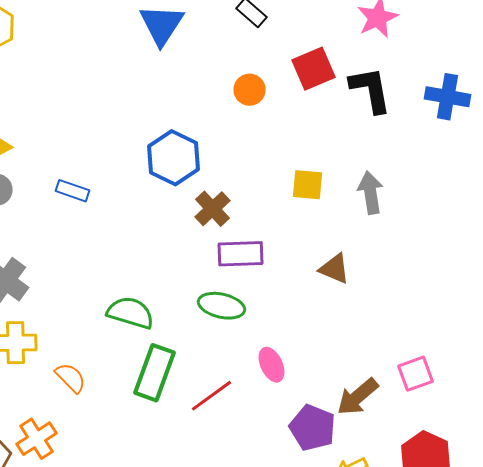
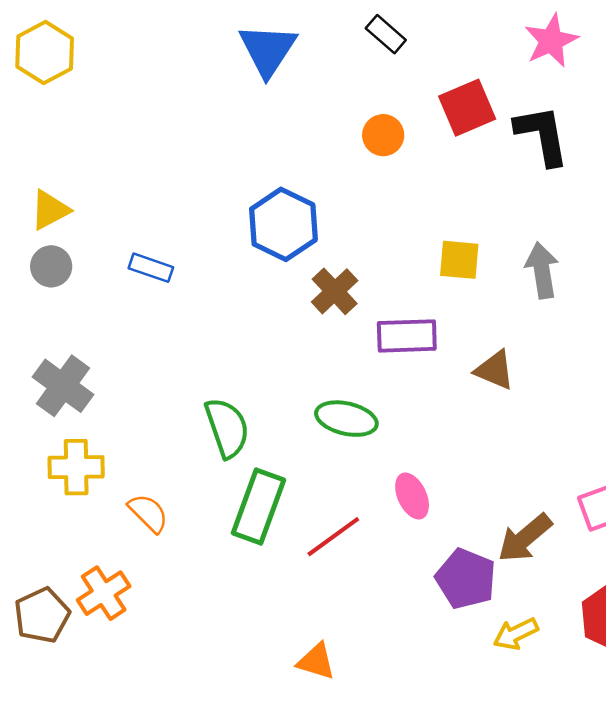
purple rectangle: (240, 254) -> (407, 336), moved
green semicircle: (130, 313) -> (227, 428), turned 54

